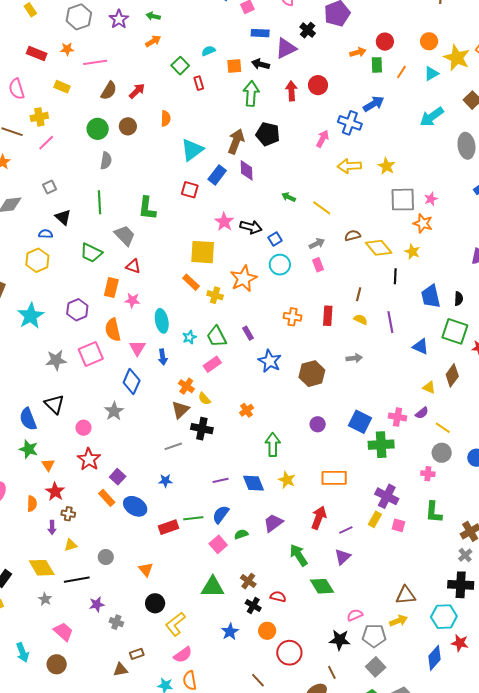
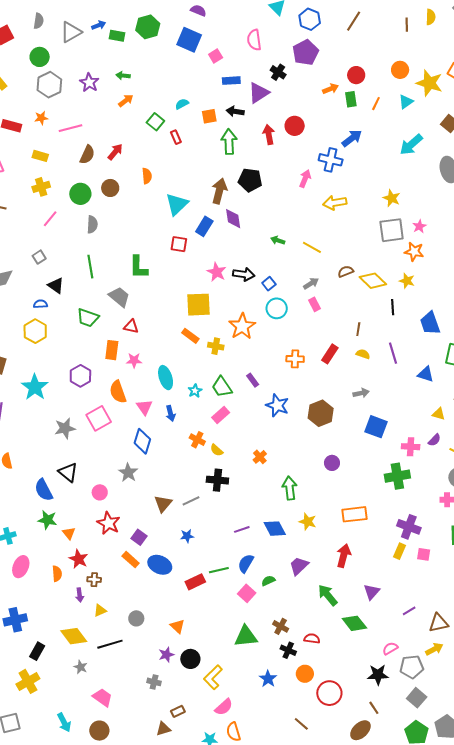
yellow cross: (39, 117) -> (41, 187), moved
pink line: (46, 143) -> (50, 219), moved
yellow star: (386, 166) -> (392, 198), moved
red rectangle: (328, 316) -> (330, 354), turned 36
brown triangle: (180, 410) -> (163, 504), moved
blue square: (360, 422) -> (376, 427), moved
purple line: (346, 530) -> (409, 611), moved
purple star: (97, 604) -> (166, 655), moved

